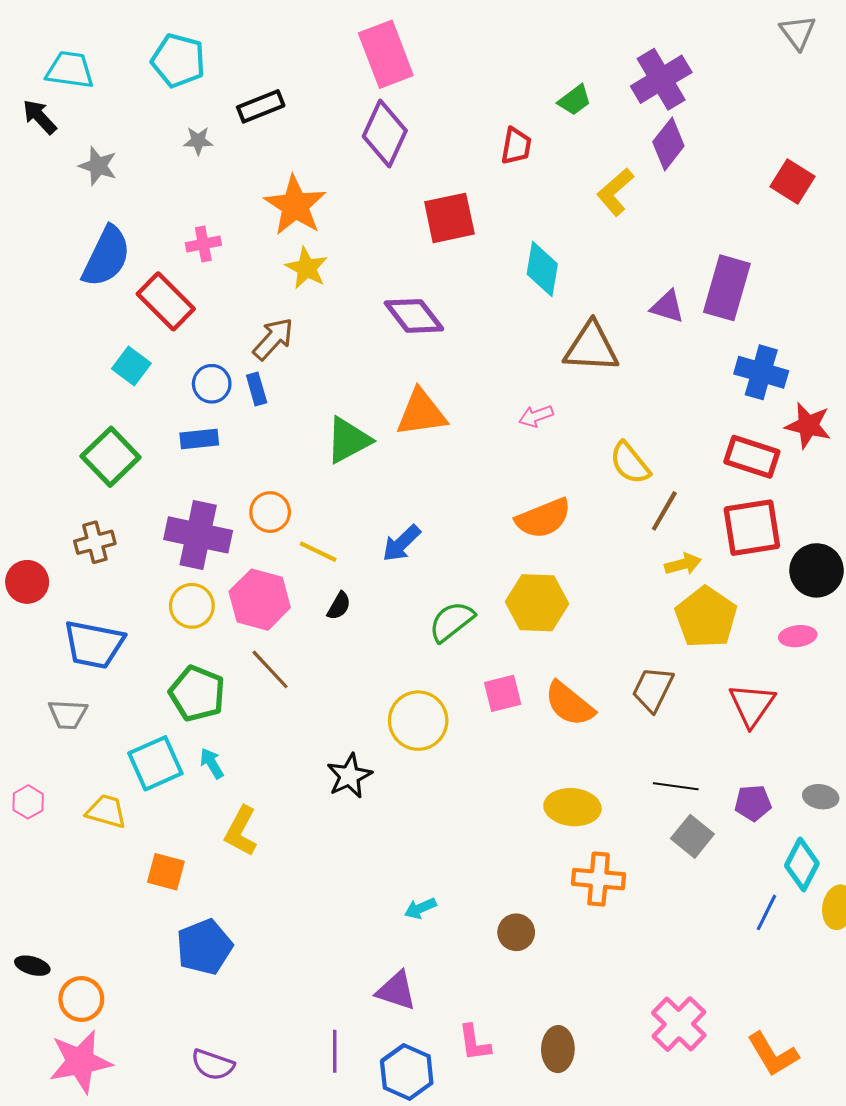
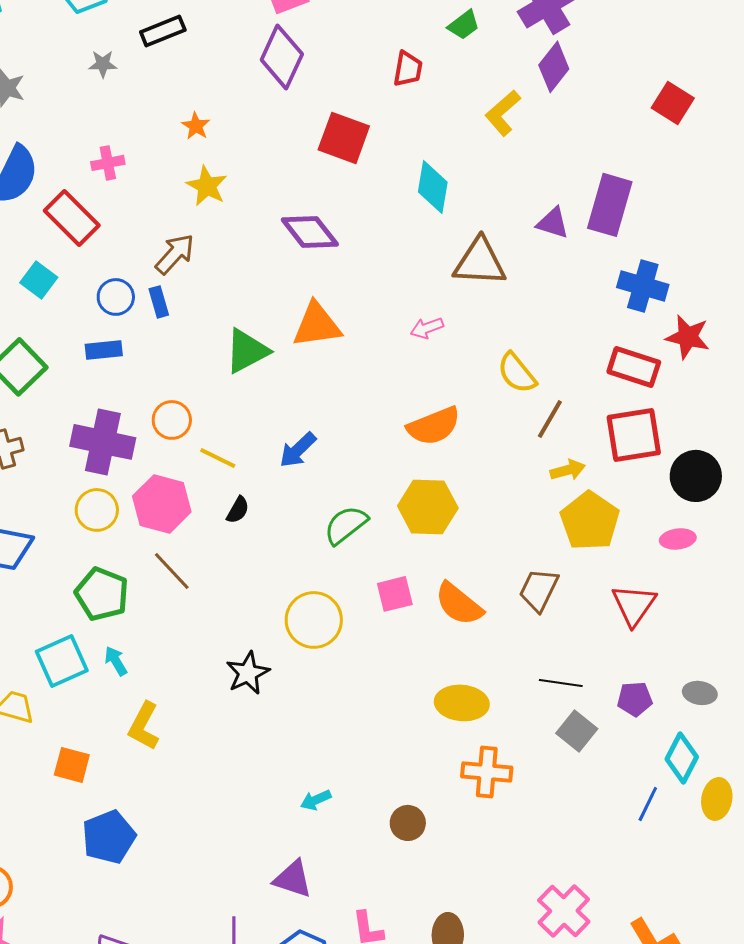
orange star: (295, 205) -> (196, 126), size x0.5
red square: (449, 218) -> (344, 138), turned 32

